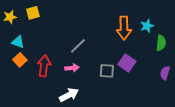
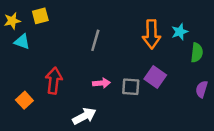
cyan triangle: (18, 42) -> (22, 42), moved
gray line: (78, 46) -> (95, 40), moved, turned -30
orange square: (20, 60) -> (24, 100), moved
pink arrow: (72, 68) -> (101, 83), moved

